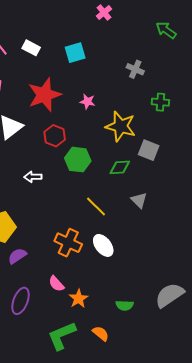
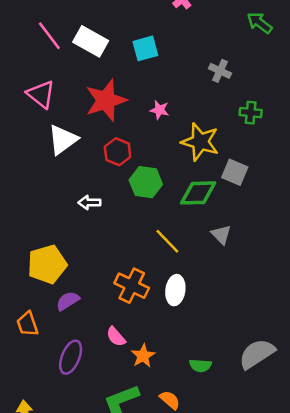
white rectangle: (31, 48) -> (91, 41), size x1.5
green diamond: (120, 167) -> (198, 193), size x1.4
white ellipse: (103, 245) -> (175, 290), turned 45

